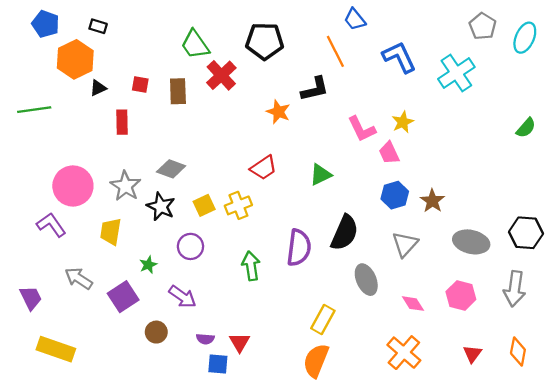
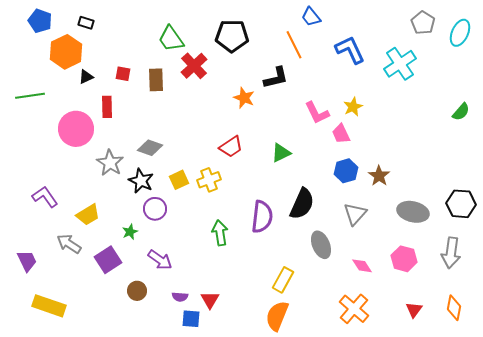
pink circle: (73, 186) -> (76, 129), moved
yellow trapezoid: (111, 232) -> (88, 215), moved, turned -130
purple circle: (190, 246) -> (155, 209), moved

